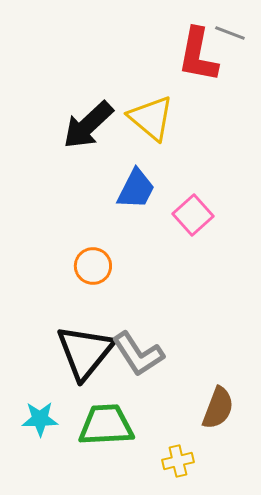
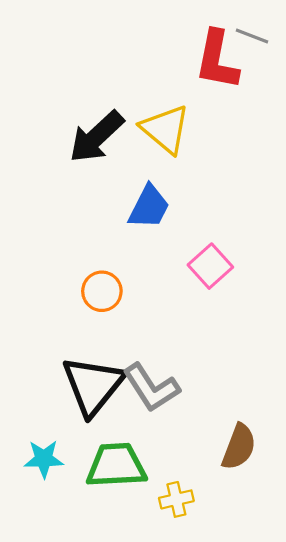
pink square: (193, 215) -> (210, 266), moved
yellow cross: (178, 461) -> (176, 499), moved

